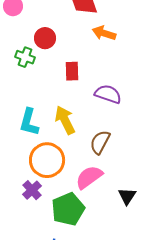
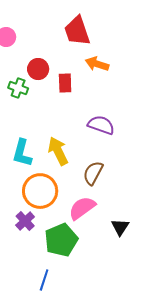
red rectangle: (72, 71) -> (65, 83), moved

